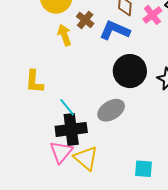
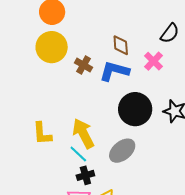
pink cross: (152, 15) -> (153, 61), moved
yellow arrow: (64, 35) -> (83, 133), moved, size x1.4
black cross: (71, 129) -> (85, 175), size x0.6

